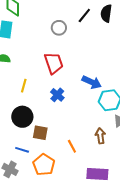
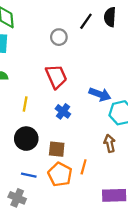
brown square: (40, 133) -> (57, 149), moved
brown arrow: (100, 136) -> (110, 143), moved
orange line: (72, 146) -> (84, 167), turned 48
orange pentagon: (44, 165) -> (60, 174), moved

